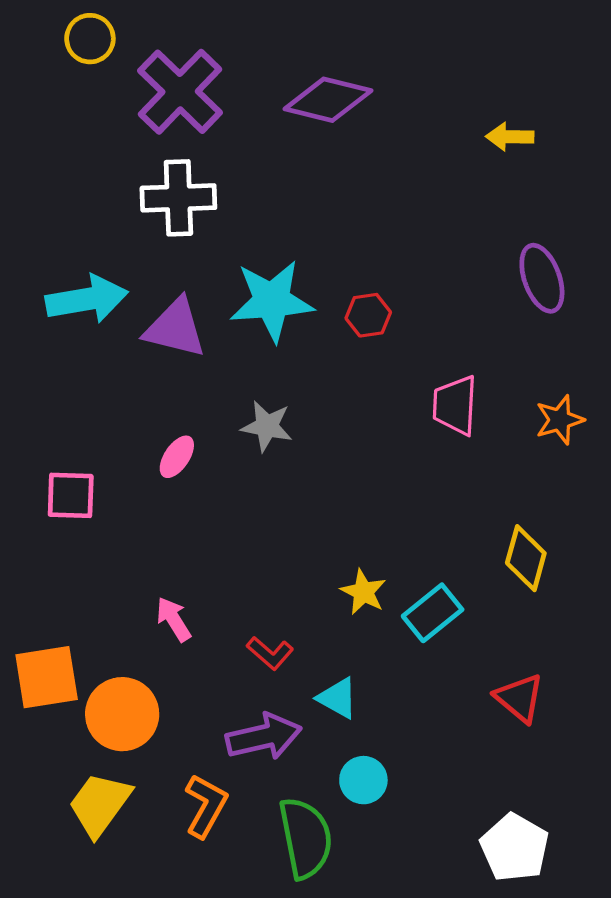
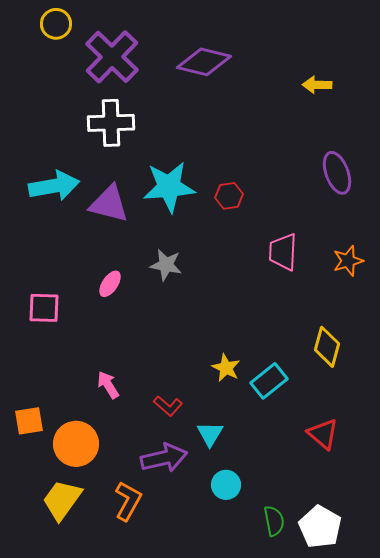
orange square: (47, 677) -> (29, 421), size x0.7
cyan triangle: (338, 698) -> (210, 434), turned 32
green semicircle: (306, 838) -> (274, 521), moved, size x0.6

